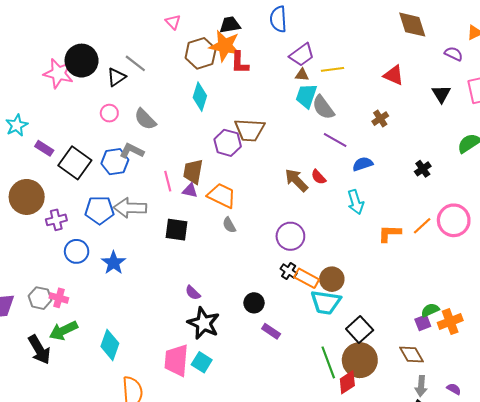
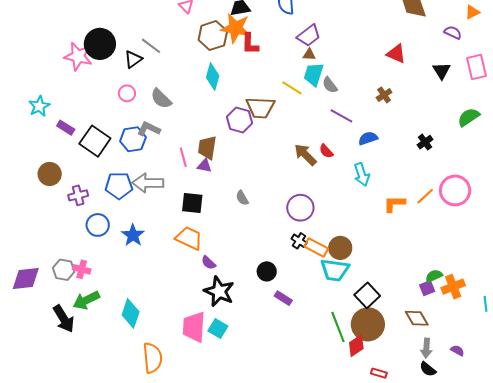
yellow line: (332, 69) -> (292, 88), moved, turned 40
gray semicircle: (323, 107) -> (330, 85), size x0.7
orange trapezoid: (222, 196) -> (189, 238), moved
brown circle: (27, 197) -> (50, 174), size x0.7

